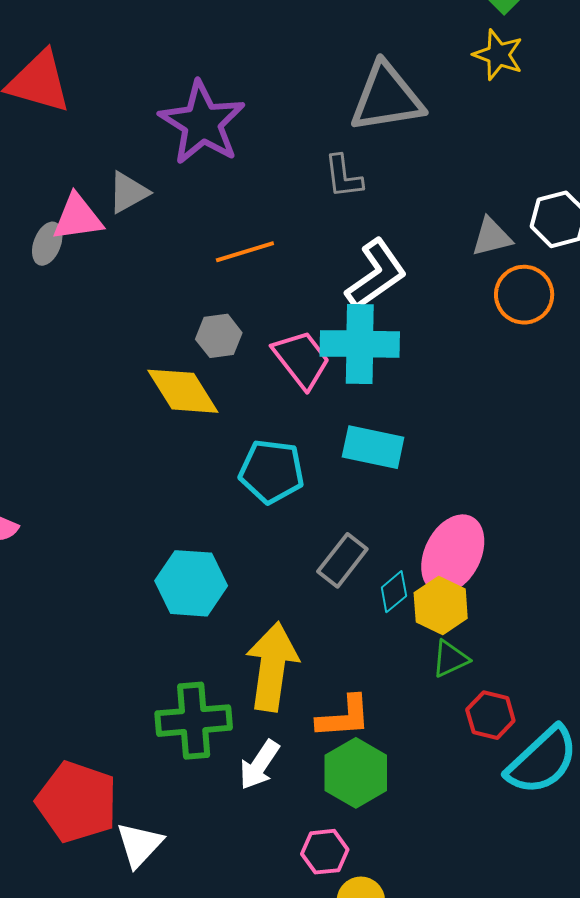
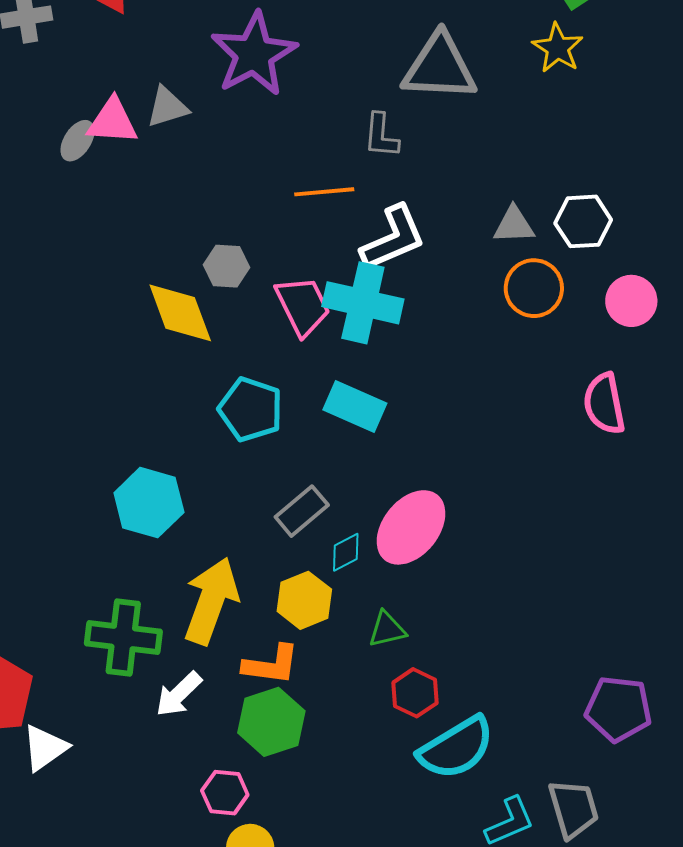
orange line: (245, 252) -> (324, 192), moved
yellow hexagon: (441, 606) -> (304, 600), moved

